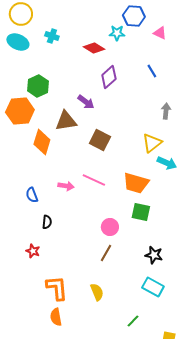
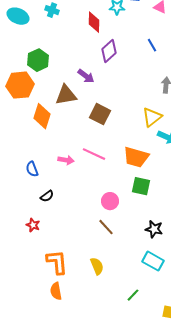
red diamond: (94, 48) -> (94, 22), turned 60
black semicircle: (47, 222) -> (47, 196), turned 48
brown line: (106, 253) -> (106, 227), turned -72

